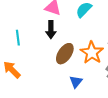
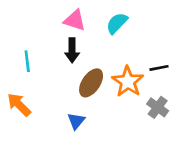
blue triangle: (76, 82) -> (76, 121), moved

